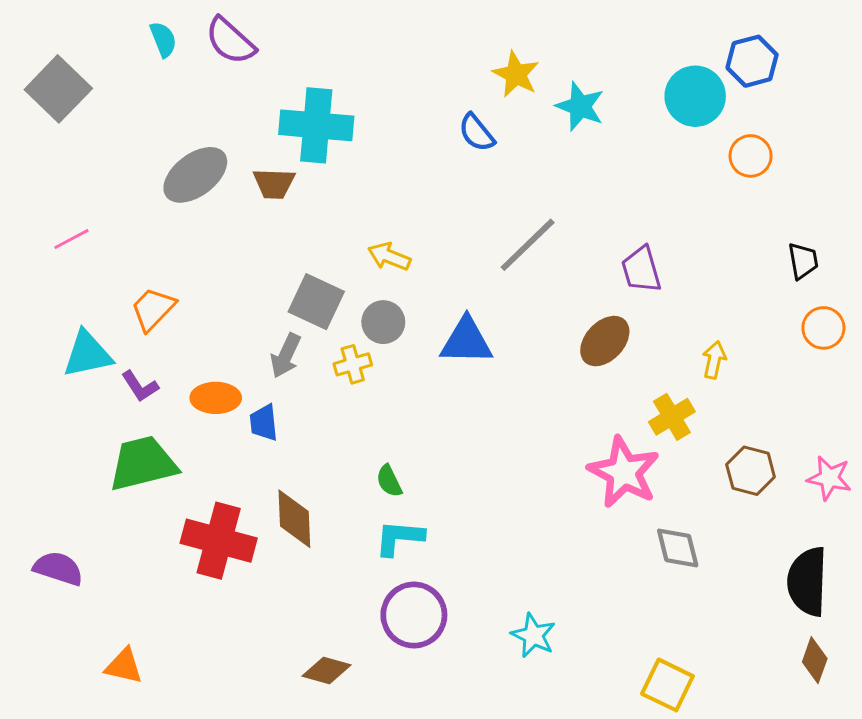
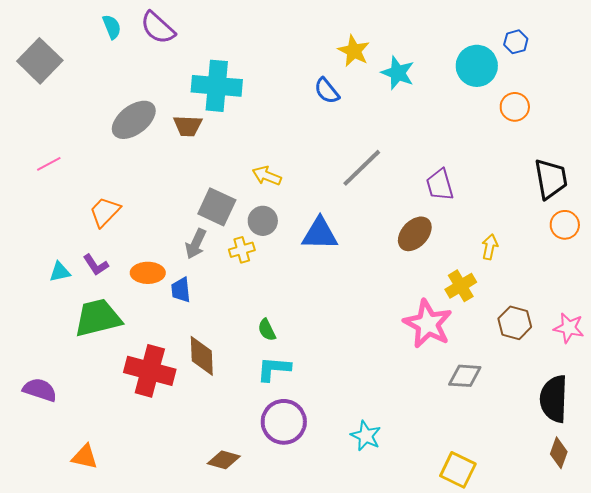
blue hexagon: (752, 61) -> (516, 42), size x0.7
black trapezoid: (803, 261) -> (551, 179), size x1.6
cyan triangle: (87, 354) -> (60, 272), moved, size x0.6
gray diamond: (678, 548) -> (465, 376), turned -72

